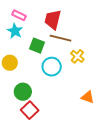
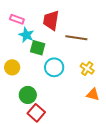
cyan star: (15, 31) -> (26, 35), moved
brown line: (61, 38) -> (76, 38), moved
yellow cross: (77, 56) -> (87, 69), moved

